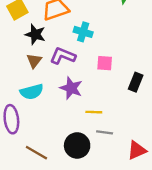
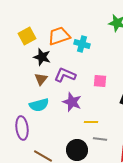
cyan cross: (83, 32) -> (82, 44), moved

